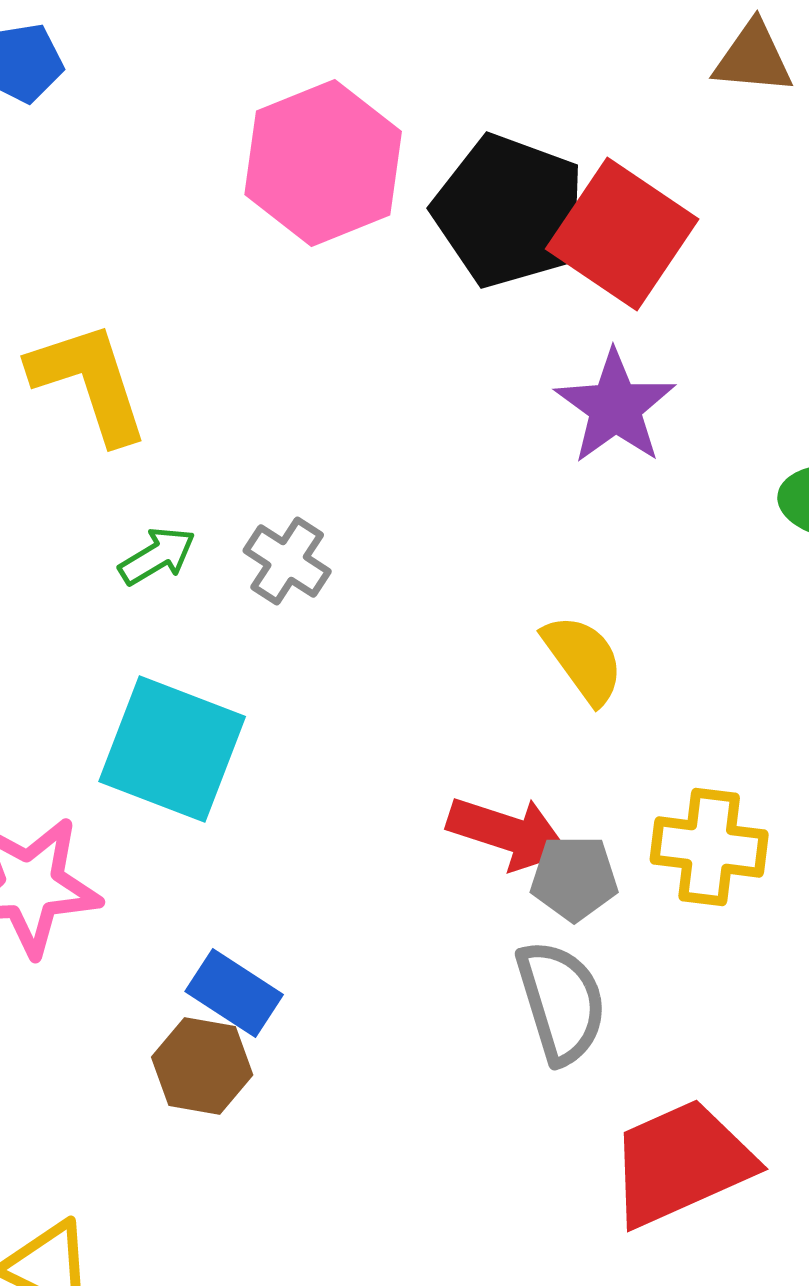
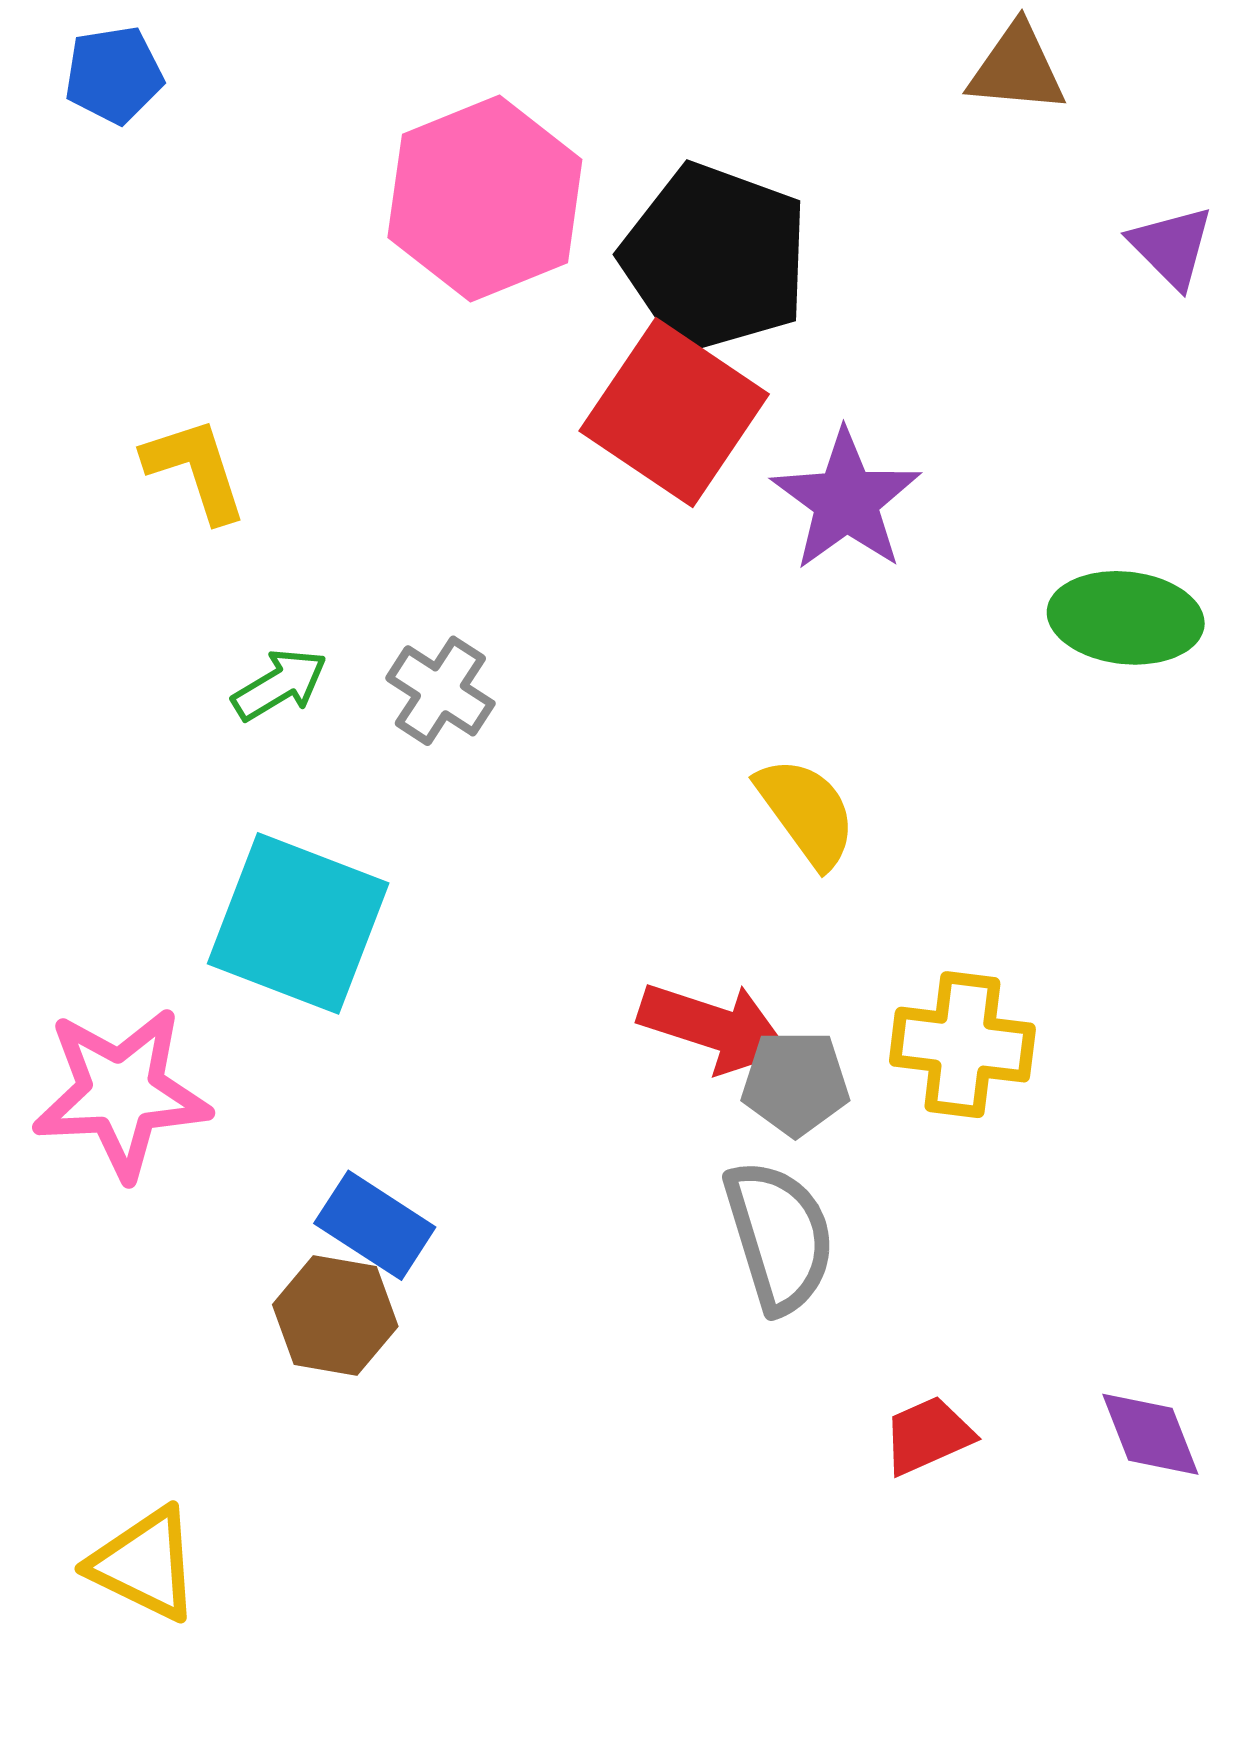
red square: (622, 234) -> (674, 413), moved
yellow L-shape: (89, 382) -> (195, 469), size x0.7
red trapezoid: (681, 1163) -> (928, 1436), size x0.5

